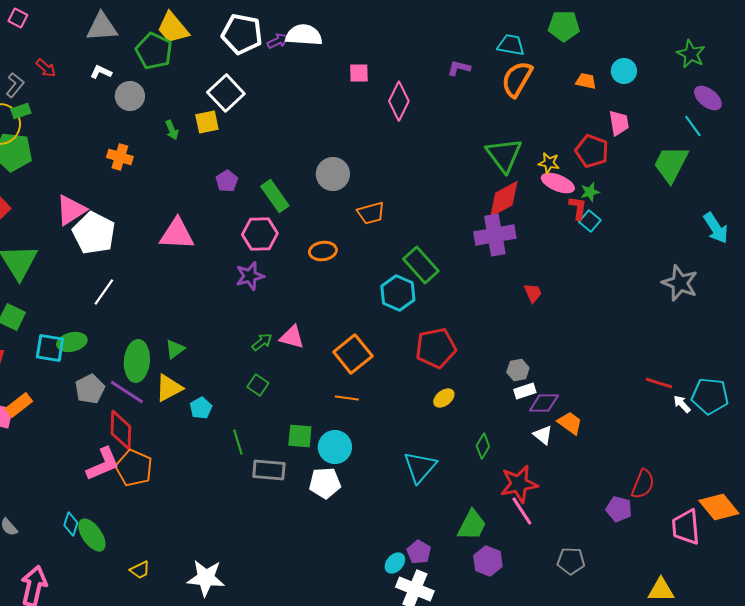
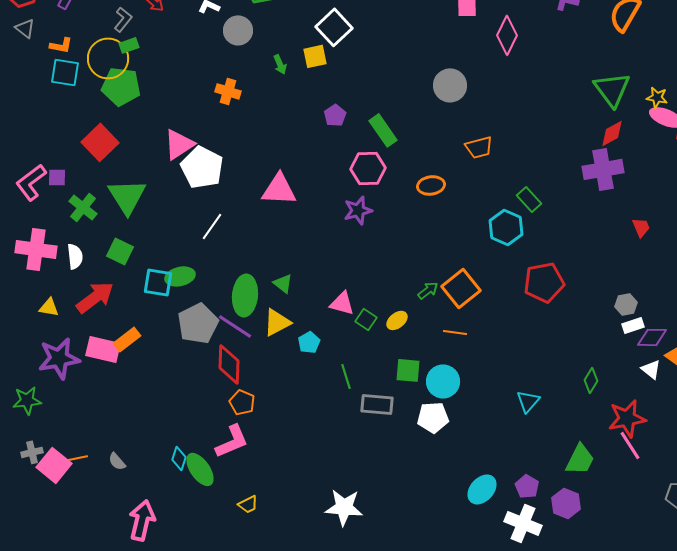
gray circle: (333, 174) -> (450, 85), moved
red diamond: (504, 199) -> (612, 133), size x0.7
pink triangle: (177, 234) -> (279, 189), moved
green rectangle: (421, 265) -> (529, 199), size x0.7
pink triangle: (292, 337) -> (342, 303), moved
green arrow: (262, 342) -> (428, 290), moved
green triangle: (175, 349) -> (283, 283), turned -45
gray pentagon: (90, 389) -> (198, 323), size x1.4
yellow ellipse: (444, 398) -> (397, 320), moved
pink L-shape: (103, 464) -> (232, 441), moved
cyan triangle: (420, 467) -> (528, 401), size x0.7
orange pentagon: (134, 468) -> (242, 402), size x0.7
purple hexagon: (488, 561) -> (566, 503), moved
cyan ellipse: (395, 563) -> (482, 489), moved, size x1.4
white star: (206, 578) -> (344, 507), moved

